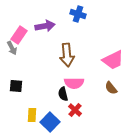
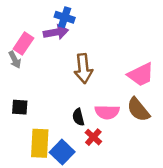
blue cross: (78, 14) -> (65, 17), moved
pink semicircle: (74, 83) -> (107, 112), moved
brown semicircle: (111, 88) -> (138, 110), size x1.5
yellow rectangle: (32, 115) -> (40, 143), size x1.6

